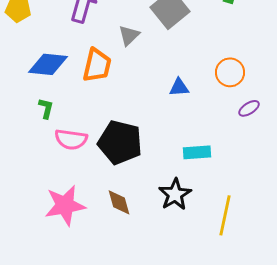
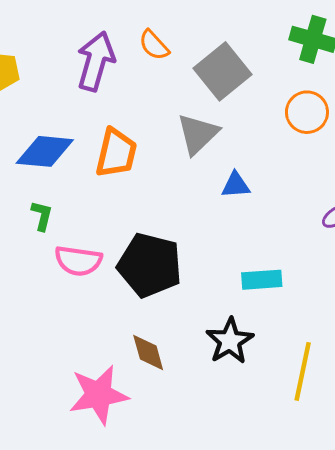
gray triangle: (129, 35) -> (198, 134), moved, size x1.4
orange circle: (230, 72) -> (307, 112), moved
pink star: (65, 205) -> (99, 395), moved

